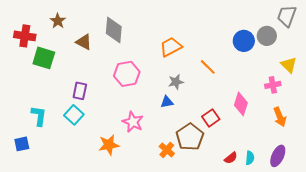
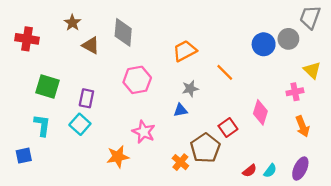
brown star: (58, 21) -> (72, 23), moved
green square: (44, 58) -> (48, 86), moved
cyan semicircle: (250, 158) -> (270, 171), turned 32

